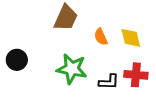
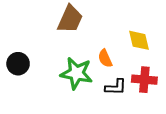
orange semicircle: (101, 37) -> (105, 58), moved

